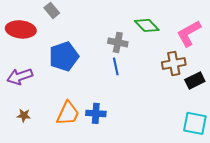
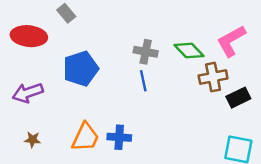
green diamond: (147, 25) -> (189, 51), moved

